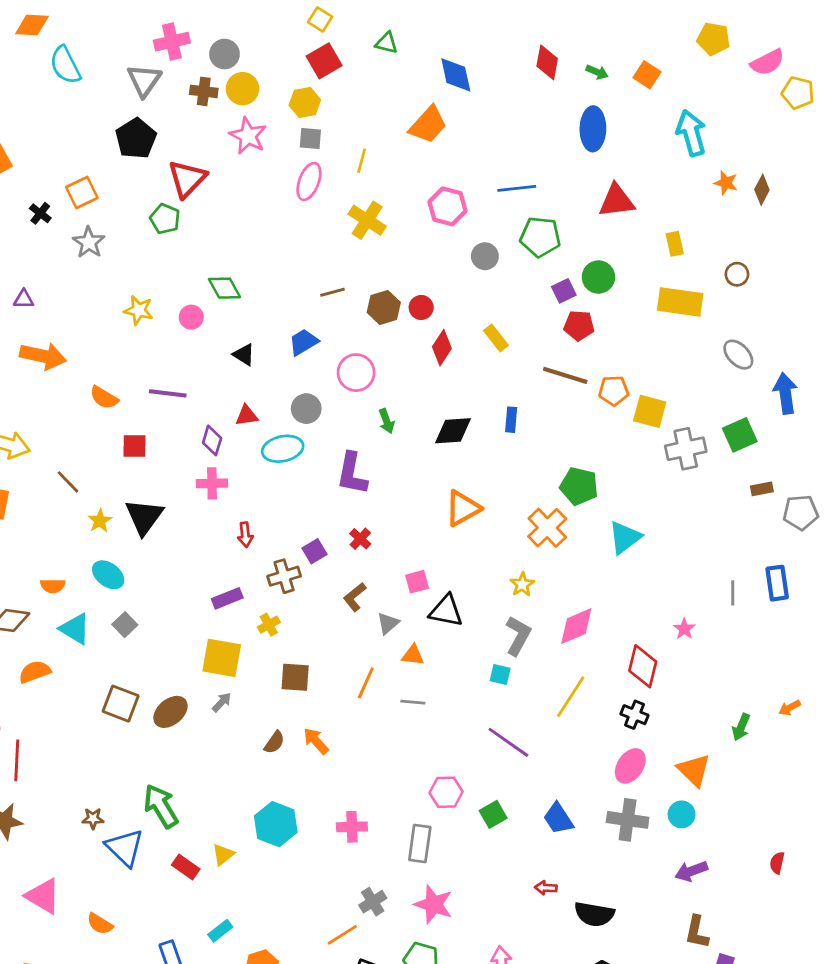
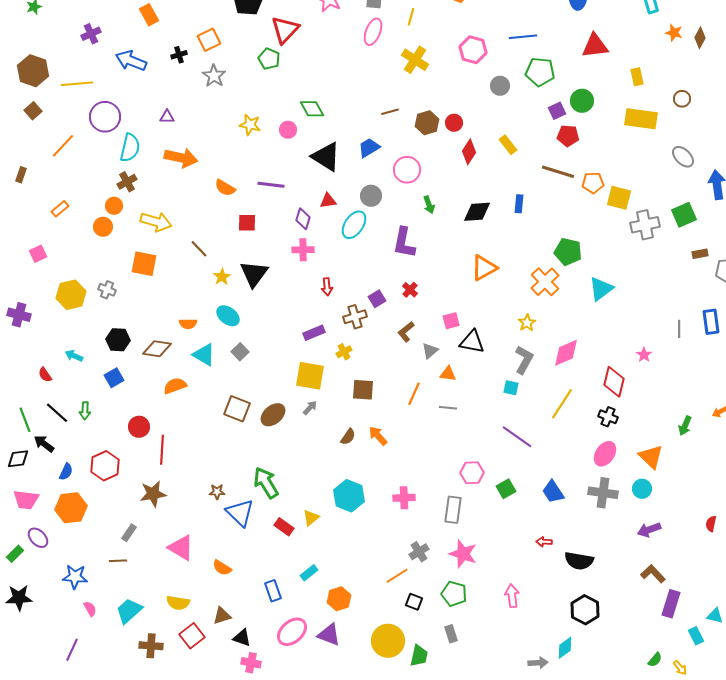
black cross: (40, 213) -> (179, 55), turned 35
black triangle: (244, 355) -> (326, 157), size x1.8
cyan ellipse: (283, 449) -> (354, 225), turned -44
brown L-shape: (697, 932) -> (653, 574), turned 125

